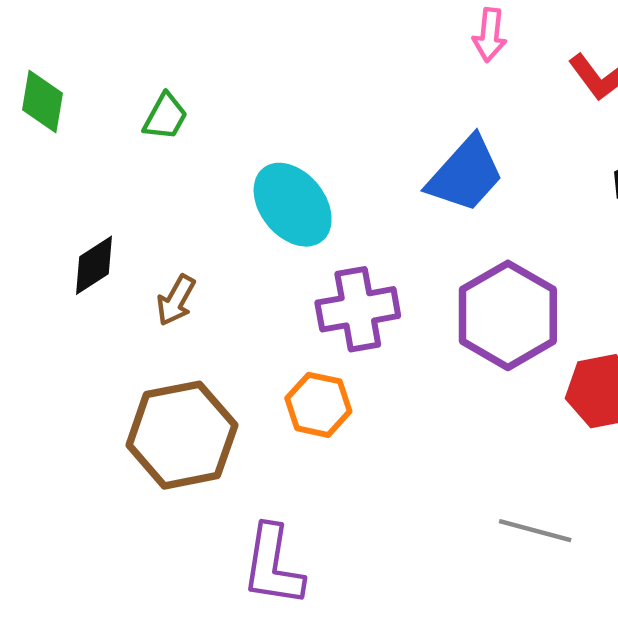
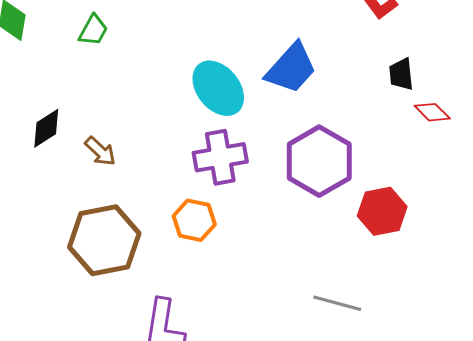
cyan ellipse: (293, 205) -> (218, 88), moved
brown arrow: (176, 300) -> (100, 151), turned -76

